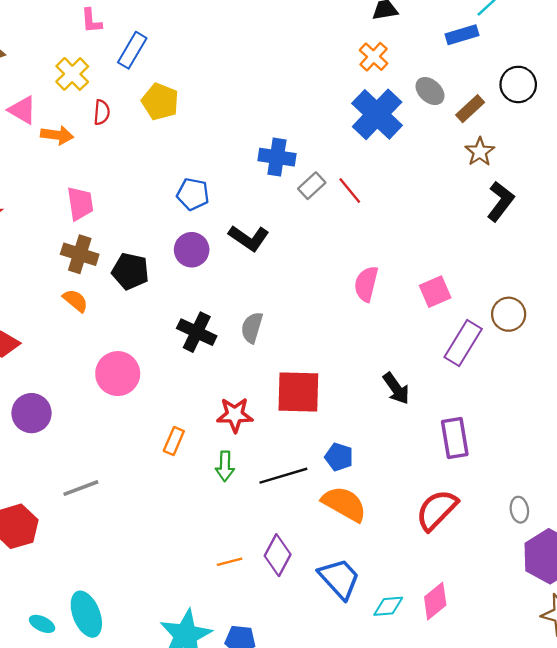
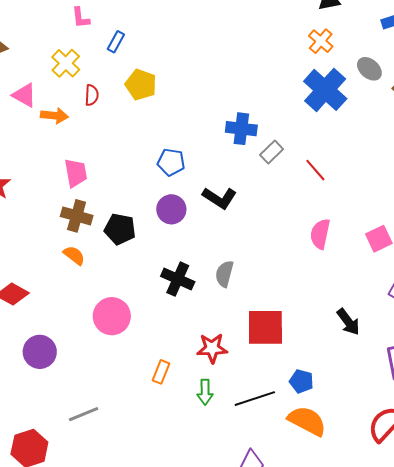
blue rectangle: (132, 50) -> (116, 42), size x0.7
red line: (350, 190) -> (315, 170), moved

